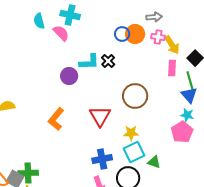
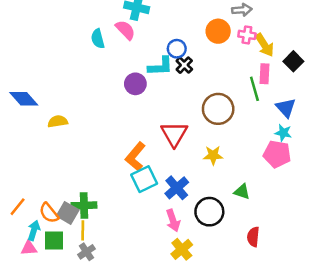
cyan semicircle: (39, 21) -> (98, 39), moved
blue circle: (122, 34) -> (177, 49), moved
green line: (190, 81) -> (254, 89), moved
orange L-shape: (56, 119) -> (135, 157), moved
pink pentagon: (182, 132) -> (277, 154), turned -30
cyan square: (134, 152) -> (144, 179), moved
blue cross: (102, 159) -> (177, 188), turned -30

